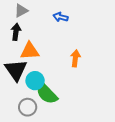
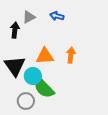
gray triangle: (21, 11) -> (29, 17), moved
orange triangle: (30, 51) -> (45, 56), moved

